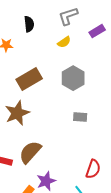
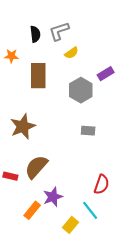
gray L-shape: (68, 16) -> (59, 31), moved
purple rectangle: (97, 31) -> (106, 74), moved
brown rectangle: (29, 79) -> (38, 76), moved, turned -60

